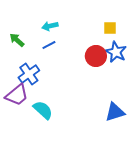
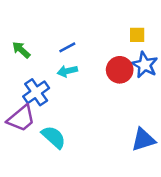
cyan arrow: (50, 26) -> (67, 71), moved
blue line: (49, 45) -> (67, 47), moved

